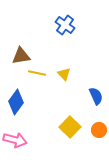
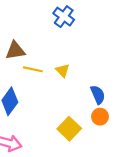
orange circle: (99, 130) -> (100, 117), moved

